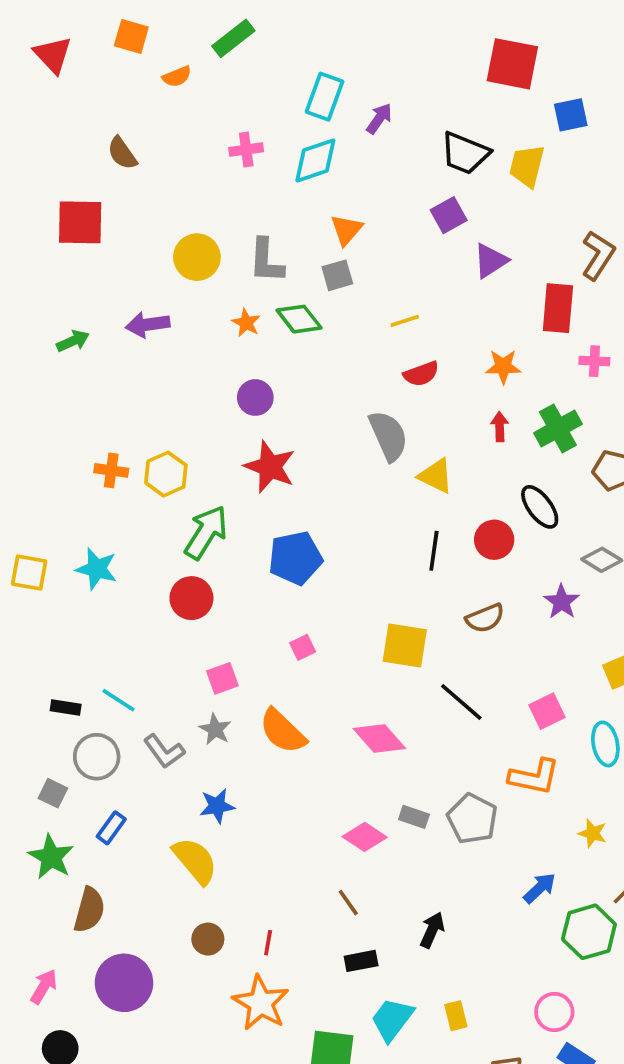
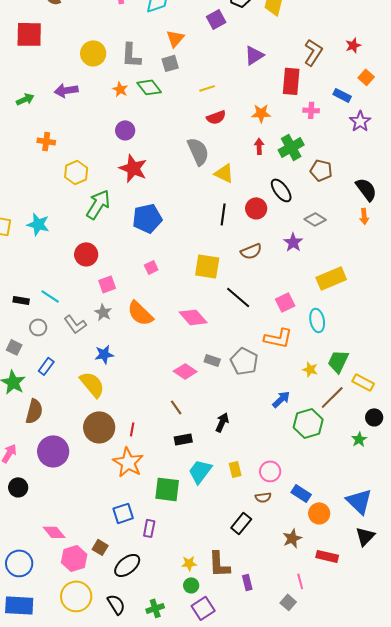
purple square: (449, 215) -> (216, 19), moved
orange cross: (111, 470) -> (46, 141), moved
red circle: (191, 598) -> (86, 254), moved
gray circle: (97, 757) -> (38, 327), size x0.7
brown circle: (208, 939) -> (99, 427), size x1.8
pink circle: (554, 1012) -> (270, 471), moved

